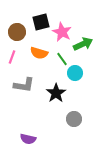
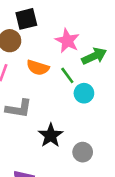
black square: (41, 22) -> (26, 19), moved
black star: (56, 93) -> (51, 135), moved

